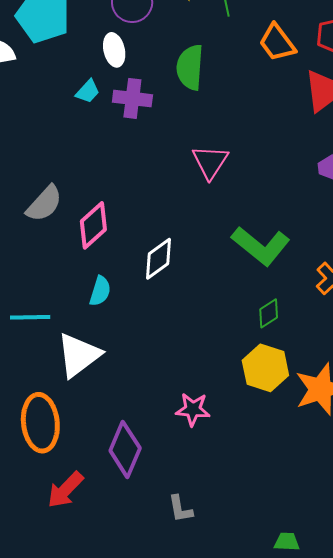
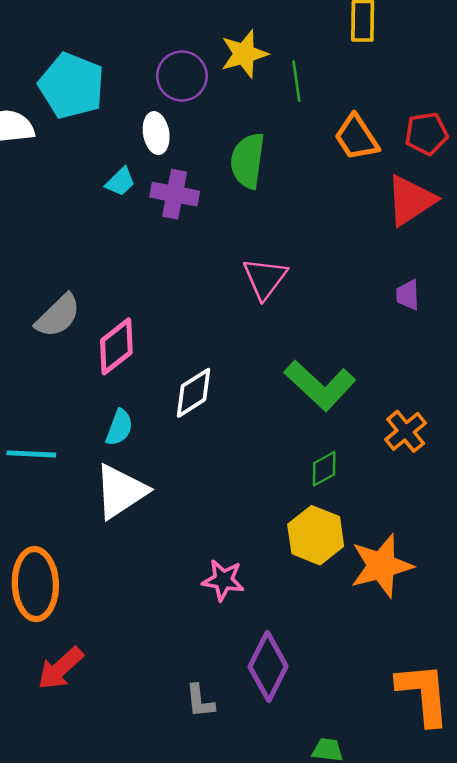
white triangle: (79, 355) -> (121, 491), moved
purple diamond: (125, 449) -> (268, 666), moved

